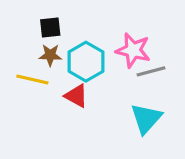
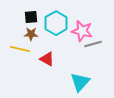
cyan hexagon: (86, 62) -> (56, 23), moved
cyan triangle: (146, 119) -> (80, 82), moved

